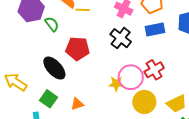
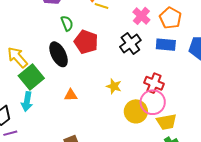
green semicircle: (52, 24) -> (67, 23), moved
red cross: (154, 70) -> (154, 83), turned 36
pink circle: (131, 77) -> (153, 102), moved
green square: (49, 99) -> (31, 77), moved, size x1.4

